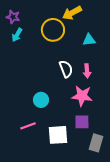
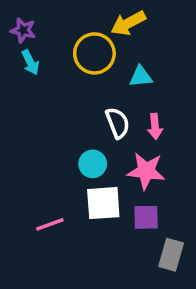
cyan arrow: (17, 35) -> (30, 62), turned -56
cyan triangle: (89, 40) -> (141, 77), moved
cyan circle: (41, 100) -> (93, 164), moved
white square: (58, 135) -> (103, 203), moved

